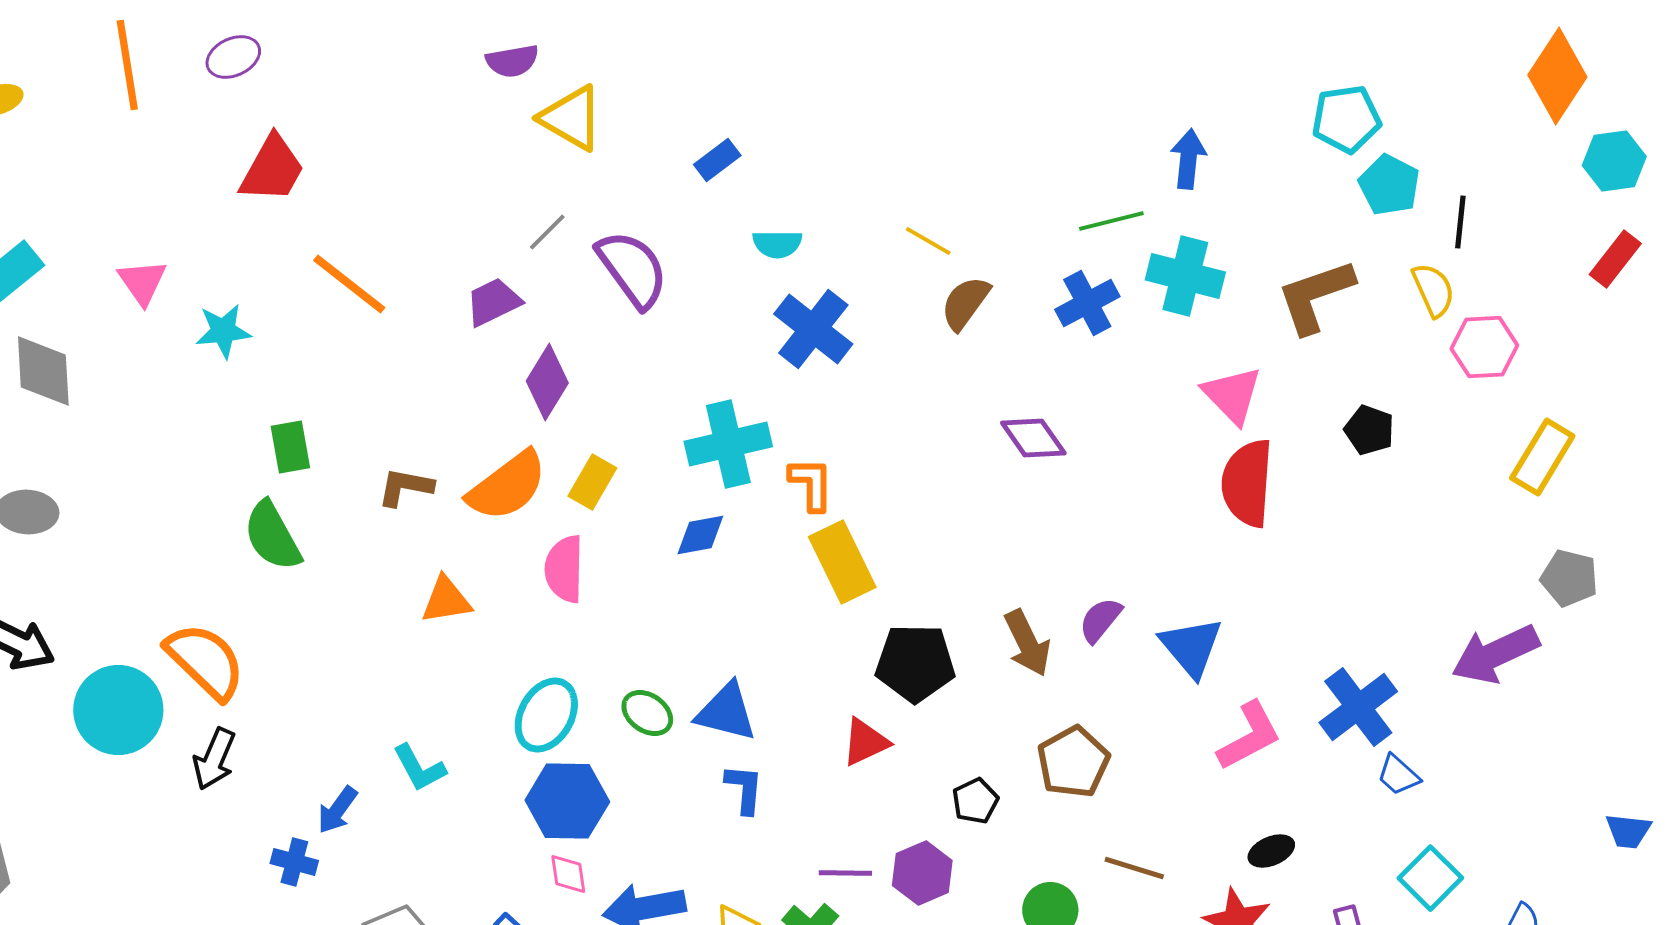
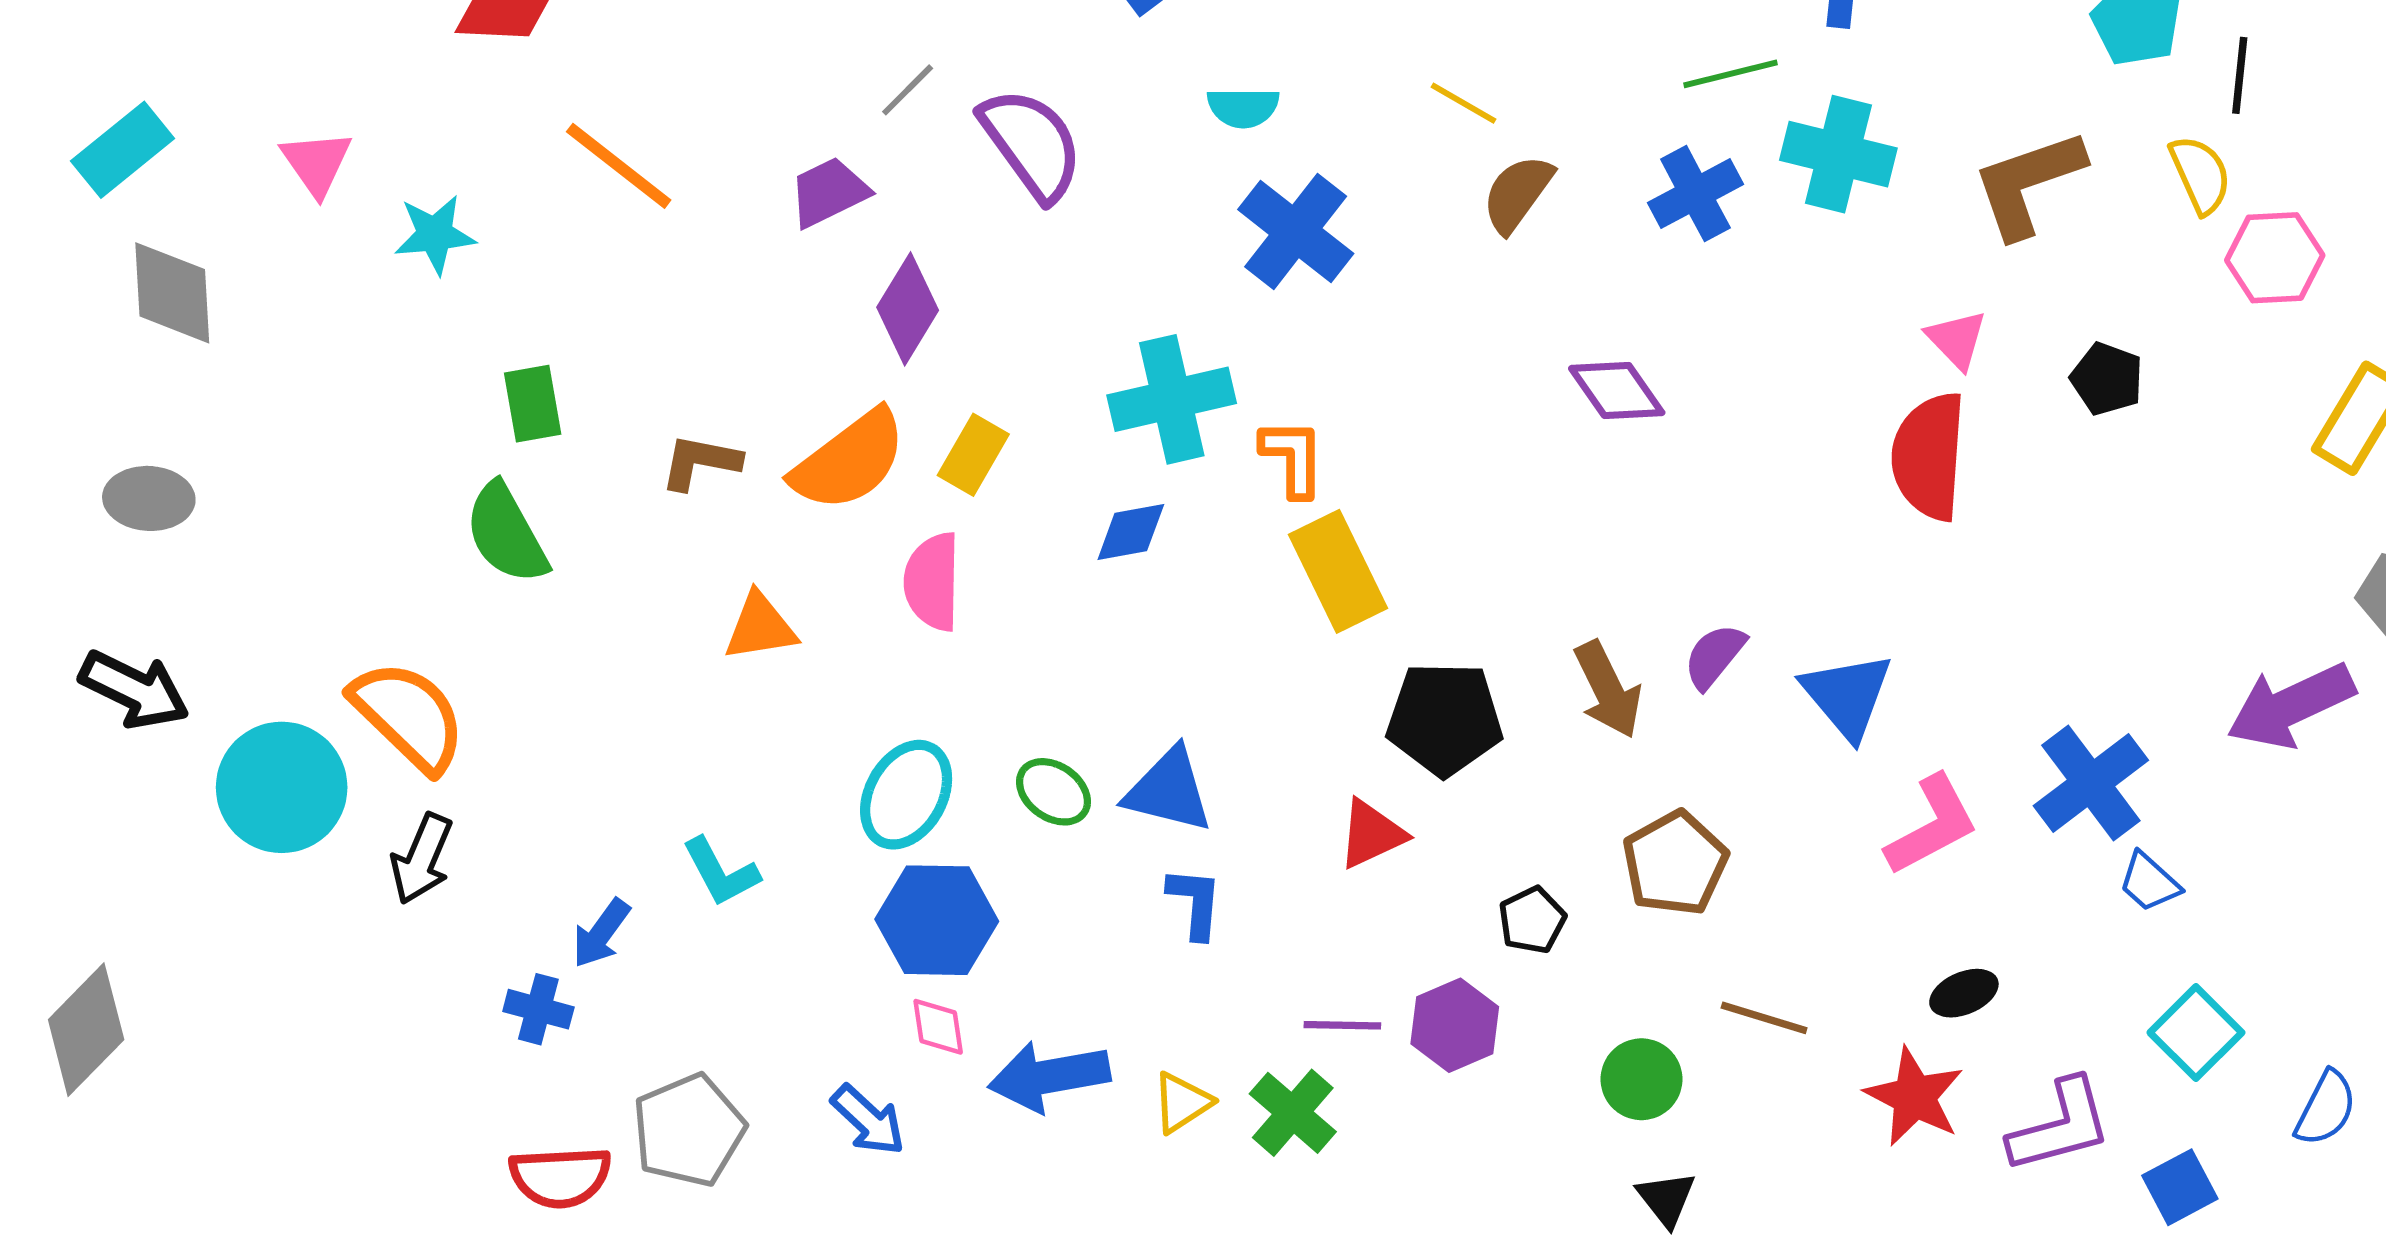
pink triangle: (1232, 395) -> (1957, 339), moved, size x0.7

